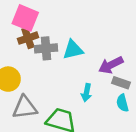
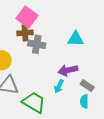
cyan triangle: (73, 50) -> (76, 39), moved
purple arrow: (111, 65) -> (68, 70), moved

